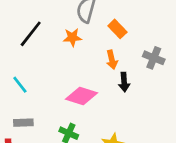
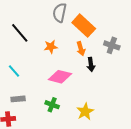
orange rectangle: (117, 29) -> (84, 26), size x1.6
black line: (31, 34) -> (20, 33), turned -75
orange star: (72, 37) -> (51, 47), moved

